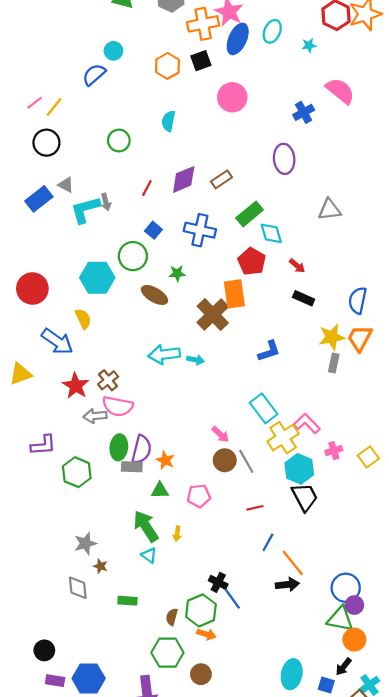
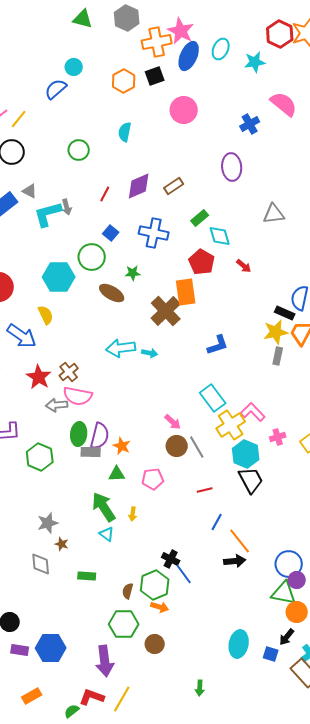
cyan star: (309, 45) -> (255, 62), size x1.5
green rectangle: (250, 214) -> (200, 218), size x0.7
black rectangle: (304, 298) -> (285, 313), moved

